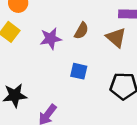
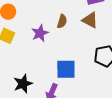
blue square: (79, 71) -> (66, 69), moved, size x1.5

